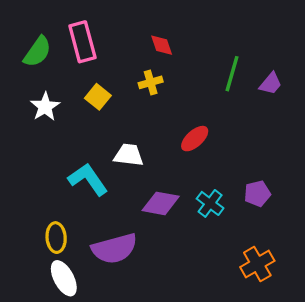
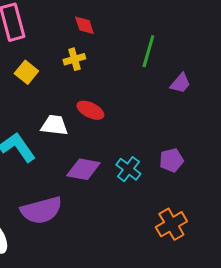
purple trapezoid: (271, 84) -> (180, 83), moved
red ellipse: (195, 139) -> (90, 110), moved, turned 68

